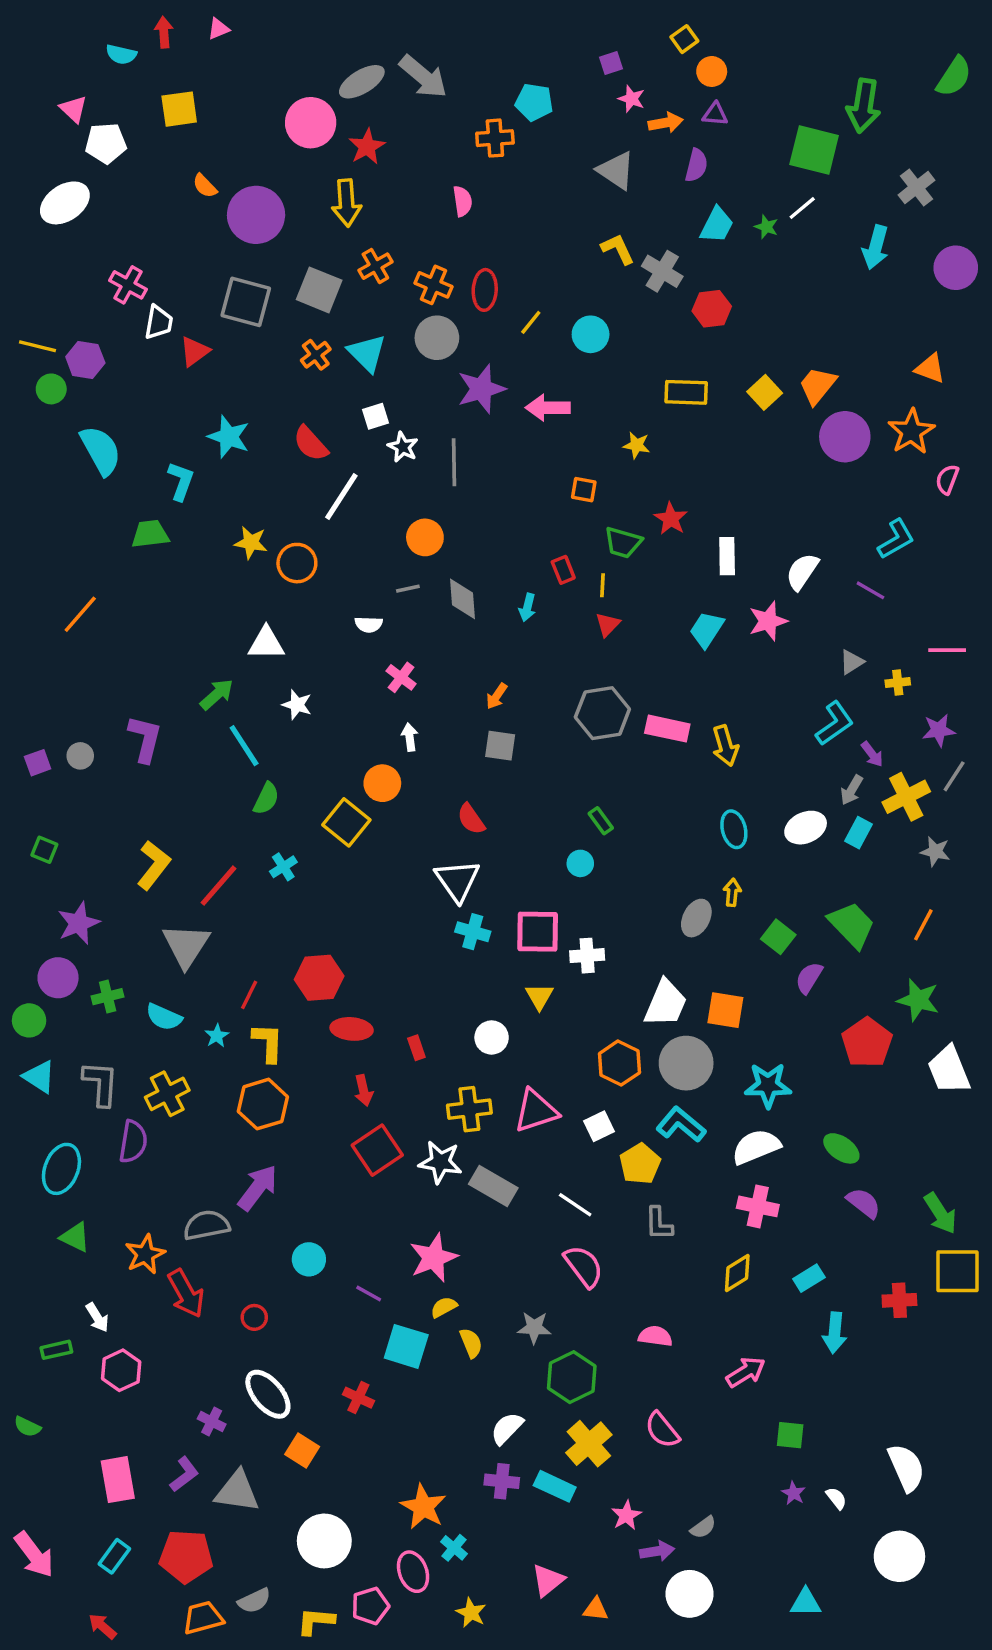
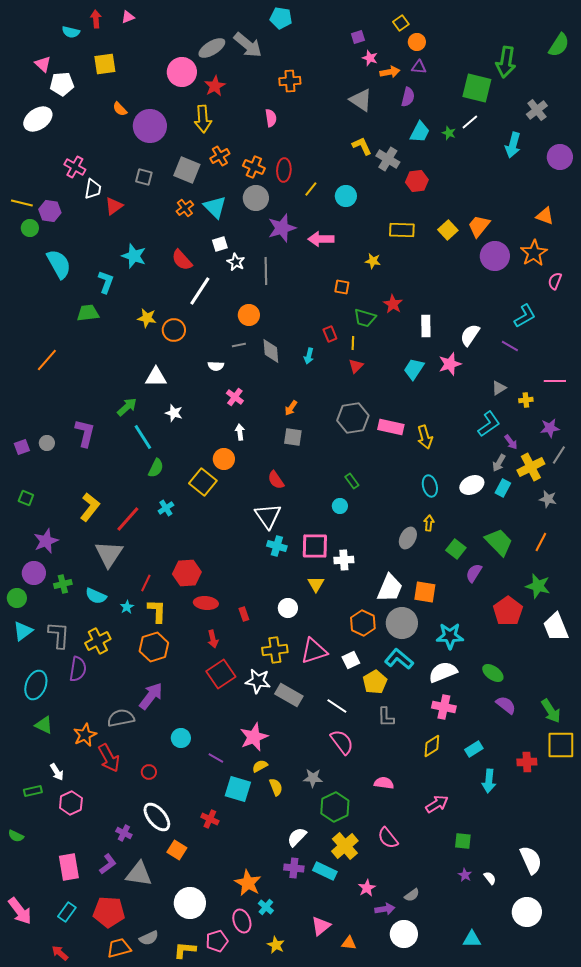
cyan pentagon: (534, 102) -> (281, 18), moved
gray square: (246, 302) -> (144, 177), size x0.6
cyan triangle: (39, 1077) -> (23, 631), turned 50

